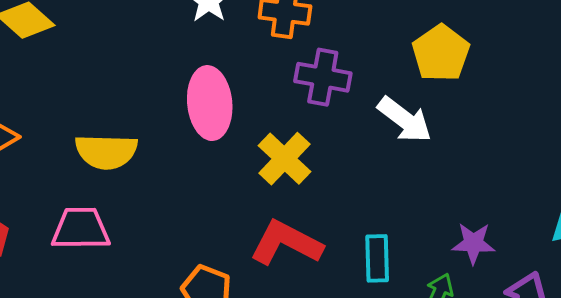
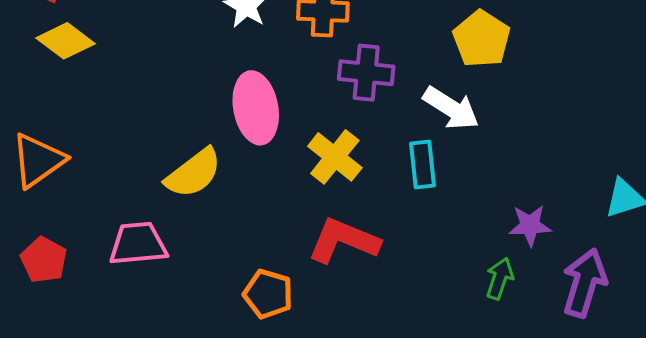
yellow semicircle: (106, 152) -> (194, 173), moved, turned -34
cyan rectangle: (377, 258) -> (423, 164), moved

